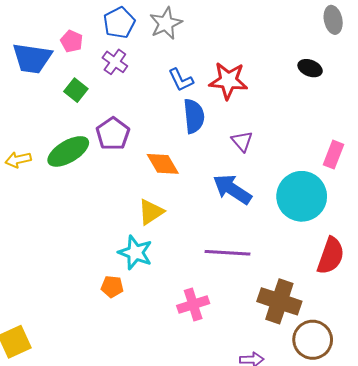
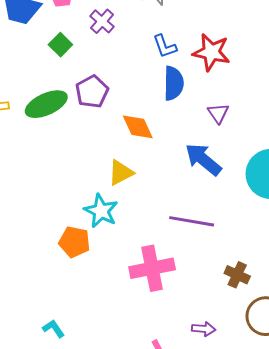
orange pentagon: (112, 287) -> (74, 242), size x1.4
brown cross: (279, 301) -> (237, 275), size x0.6
pink cross: (193, 304) -> (152, 268), size x1.4

